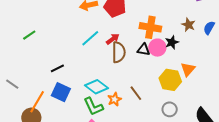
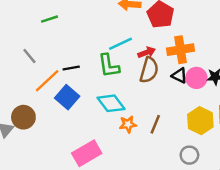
orange cross: (150, 27) -> (180, 50), moved, turned -35
gray line: (12, 84) -> (29, 56), moved
brown line: (136, 93) -> (155, 124), turned 42
orange line: (37, 102) -> (47, 81), moved
green L-shape: (93, 107) -> (109, 66), moved

